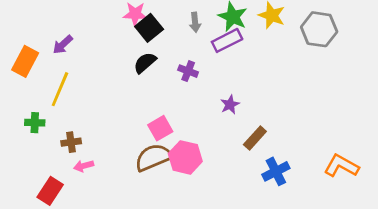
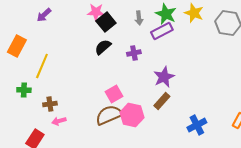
purple arrow: (63, 45) -> (44, 15), moved
purple cross: (188, 71) -> (134, 53), turned -32
purple star: (230, 105) -> (164, 77), size x1.5
brown rectangle: (255, 138) -> (162, 101), moved

